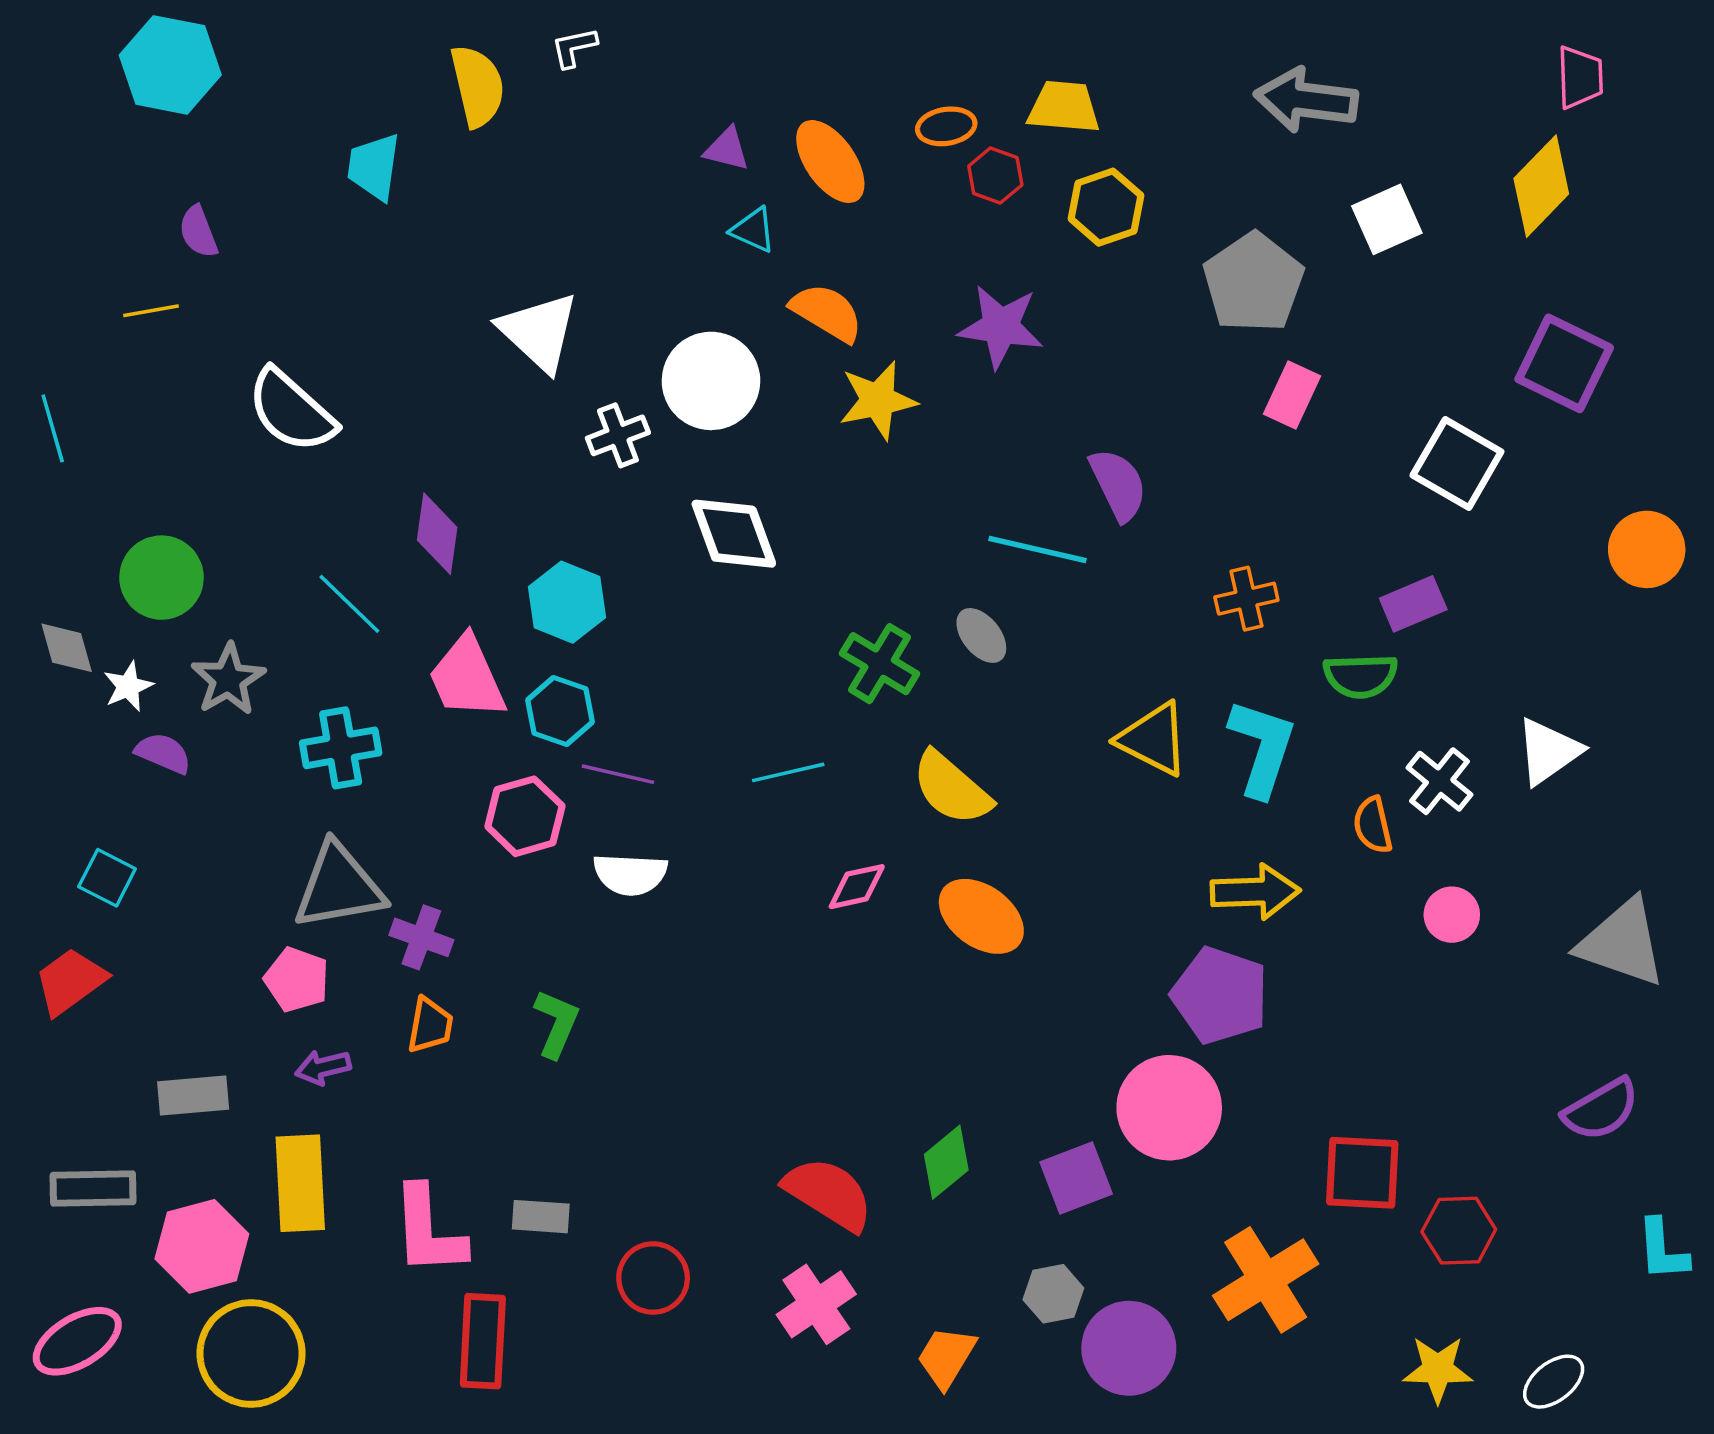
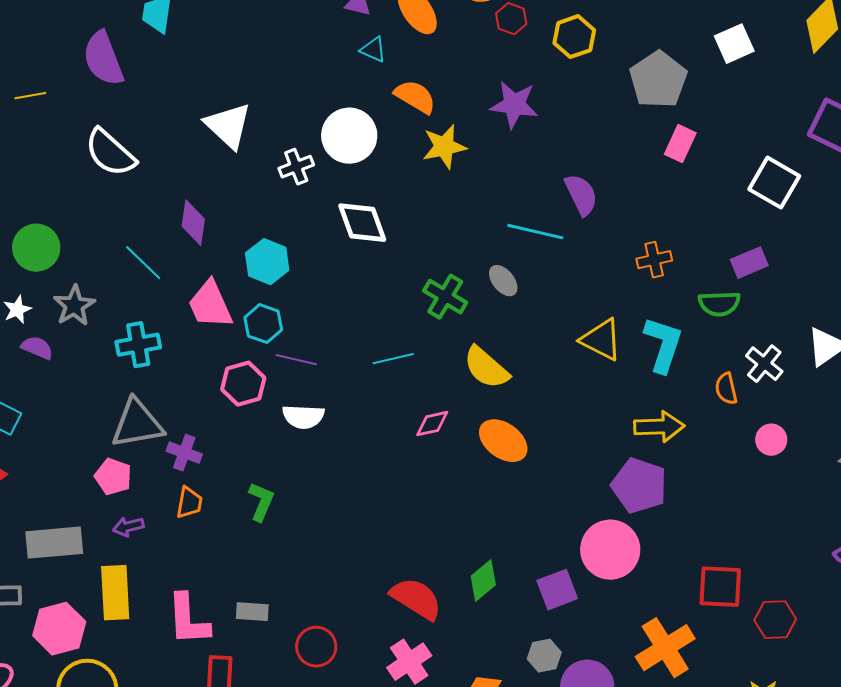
purple semicircle: (198, 232) -> (103, 59), moved, size x1.8
white triangle: (539, 332) -> (228, 126), moved
gray rectangle: (193, 1095) -> (54, 543), size x1.4

